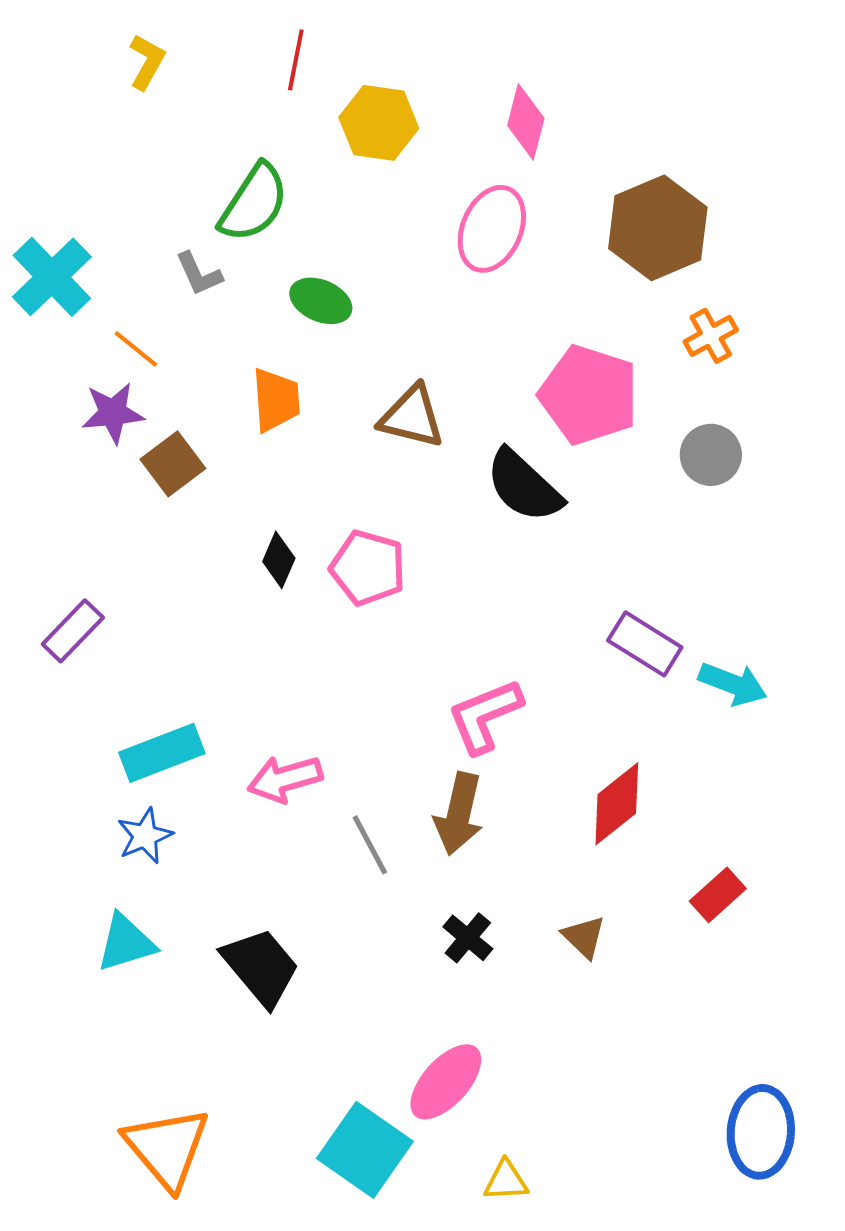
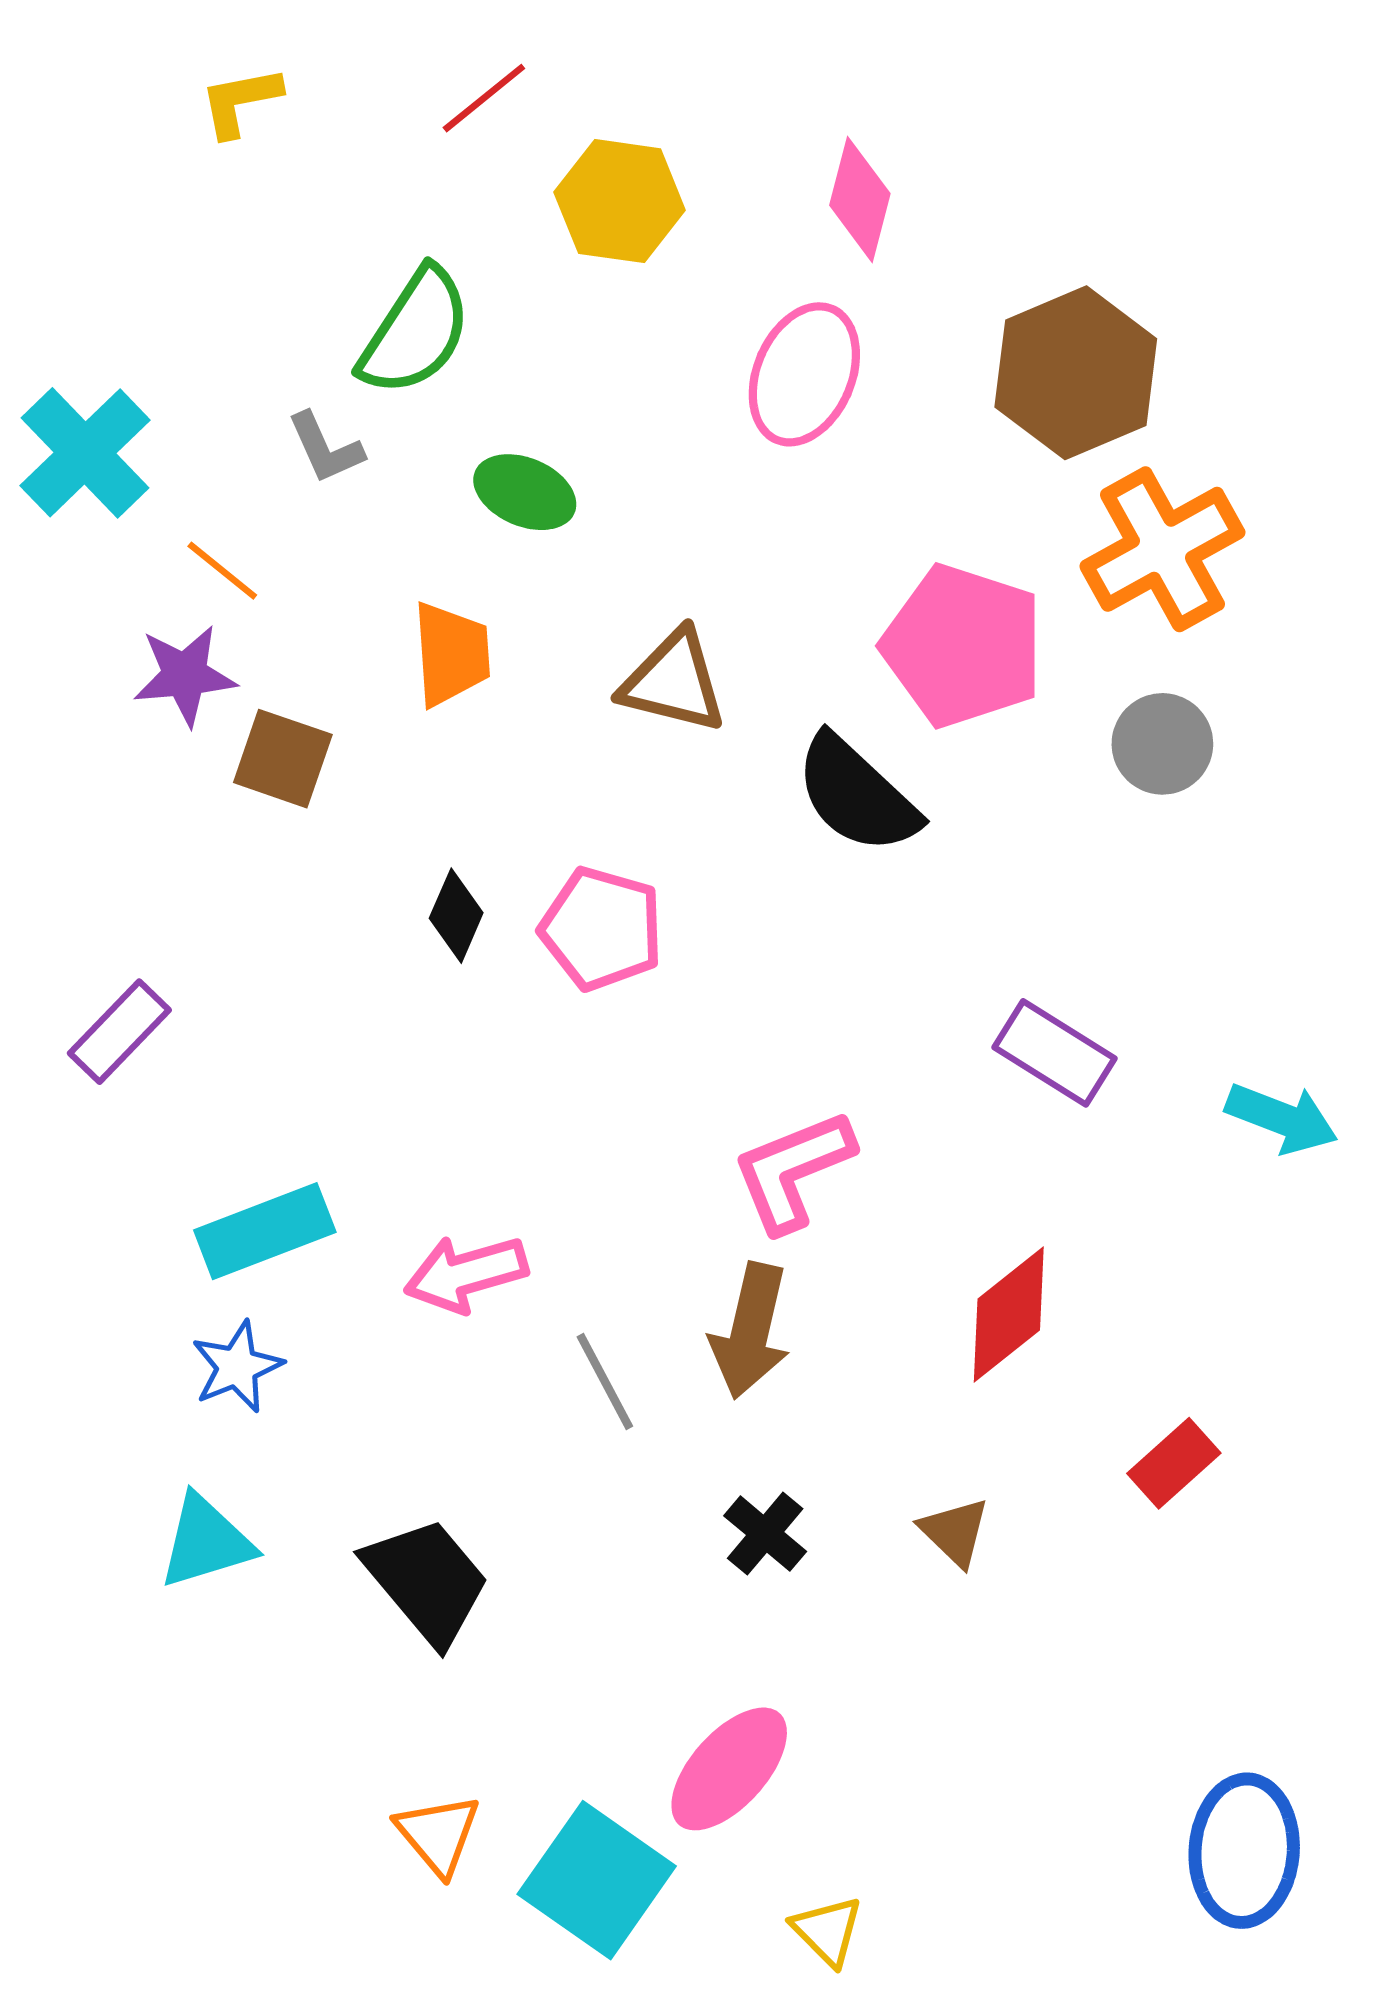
red line: (296, 60) -> (484, 98), turned 40
yellow L-shape: (147, 62) -> (240, 101), turned -130
orange cross: (711, 336) -> (1162, 549), size x1.8
brown square: (173, 464) -> (283, 759), turned -34
cyan arrow: (733, 684) -> (1282, 1118), moved
orange triangle: (167, 1148) -> (438, 1834), moved, size x0.6
yellow triangle: (506, 1181) -> (827, 1931), turned 48

